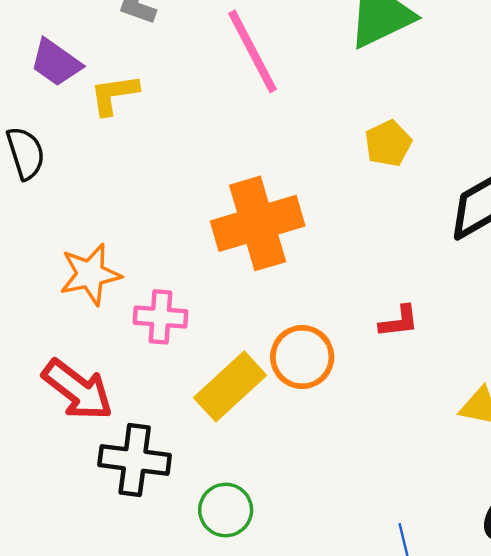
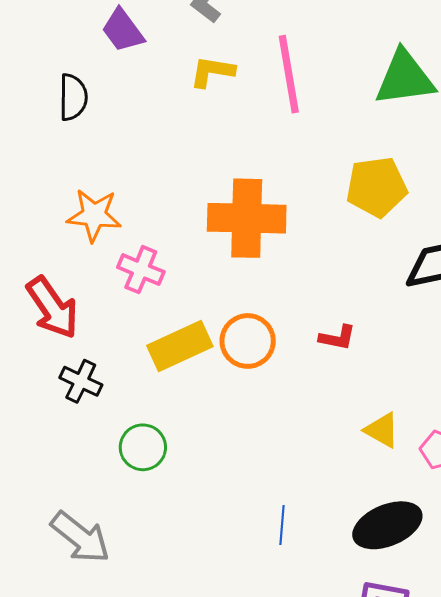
yellow L-shape: (114, 94) -> (212, 72), moved
yellow pentagon: (388, 143) -> (377, 187), size x1.5
black cross: (135, 460) -> (81, 381), size x0.7

